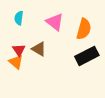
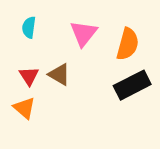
pink triangle: (55, 22) -> (84, 33), turned 30
orange triangle: (16, 62) -> (24, 108), moved

